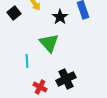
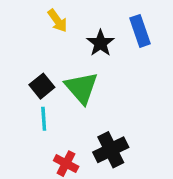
black square: (14, 13) -> (42, 86), moved

